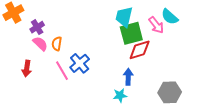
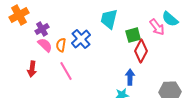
cyan trapezoid: (124, 17) -> (109, 19), moved
green square: (131, 33) -> (133, 35), size x0.7
red diamond: (140, 50) -> (141, 51), turned -45
blue cross: (80, 63) -> (81, 39), moved

